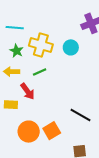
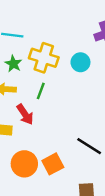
green line: (40, 72) -> (41, 91), turned -48

